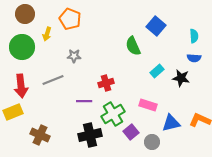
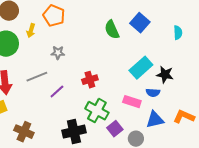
green semicircle: (133, 46) -> (112, 30), moved
blue semicircle: (194, 58) -> (153, 93), moved
cyan rectangle: (157, 71) -> (141, 68), size x1.6
purple line: (84, 101) -> (57, 92), moved, turned -42
green cross: (113, 114) -> (97, 111), turned -30

